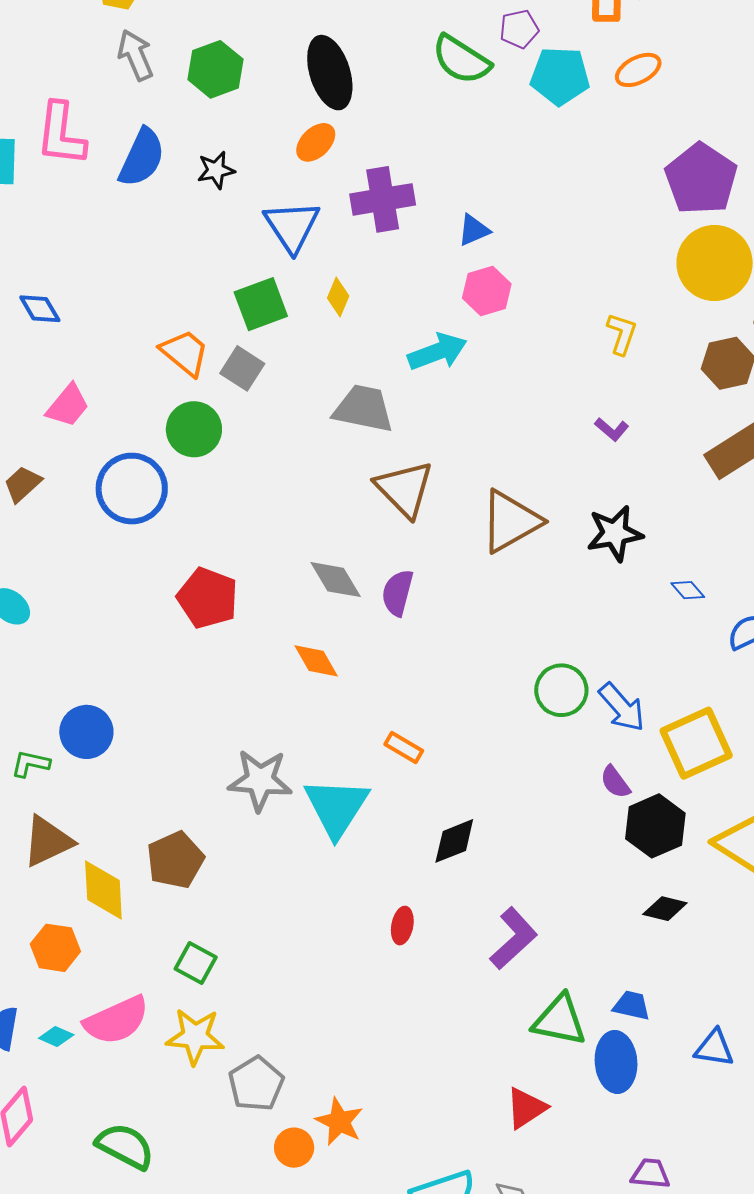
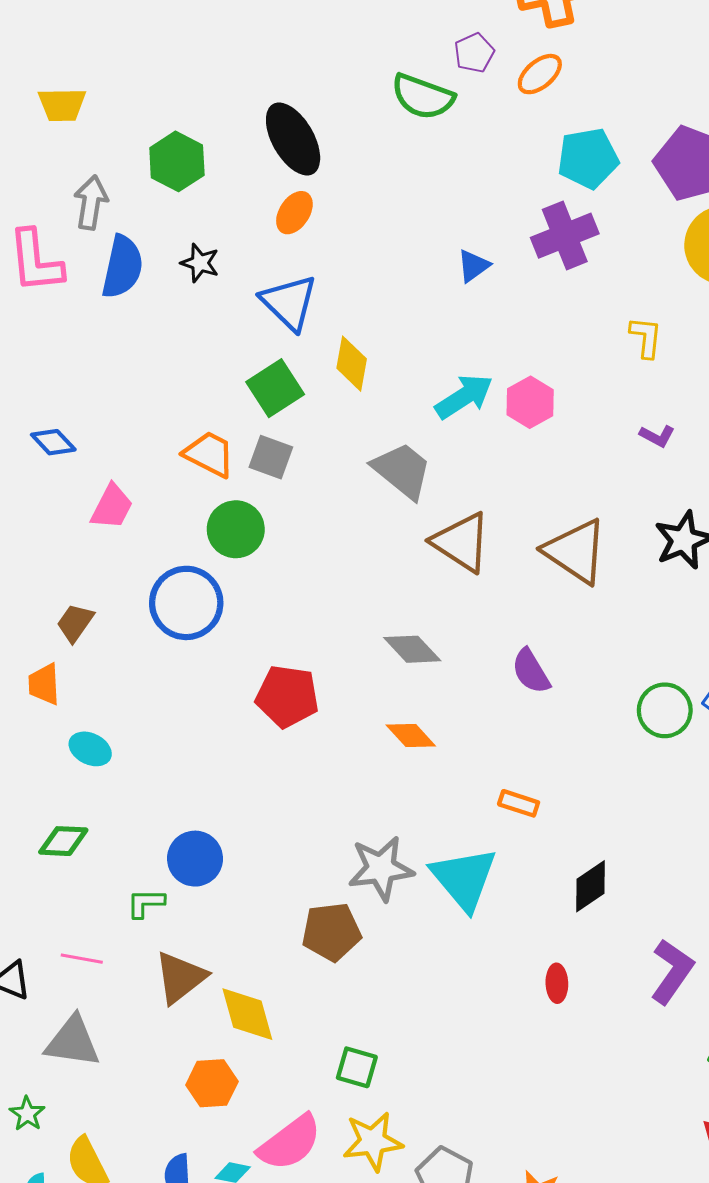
gray arrow: (136, 55) -> (91, 203), moved, turned 45
orange ellipse: (638, 70) -> (540, 74), moved
cyan pentagon: (560, 76) -> (588, 158), moved
black star: (216, 170) -> (200, 263), turned -30
purple cross: (383, 199) -> (565, 236), moved
pink hexagon: (487, 291) -> (530, 402), moved
yellow diamond: (338, 297) -> (352, 364), size x1.4
pink trapezoid: (68, 406) -> (112, 507), moved
gray trapezoid: (363, 409) -> (402, 471), turned 40
brown triangle: (510, 521) -> (576, 551), turned -44
purple semicircle: (398, 593) -> (531, 671), moved, turned -33
brown pentagon: (175, 860) -> (331, 932), moved, turned 30

